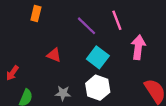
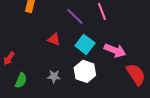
pink arrow: (138, 47) -> (115, 50), moved, turned 105
red triangle: (54, 55) -> (54, 39), moved

